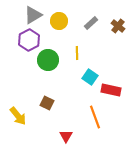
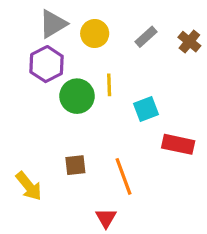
yellow line: (77, 53) -> (109, 85), moved
cyan square: (90, 77) -> (146, 109), moved, turned 35
brown square: (47, 103) -> (75, 165), turned -32
orange line: (95, 117) -> (124, 176), moved

